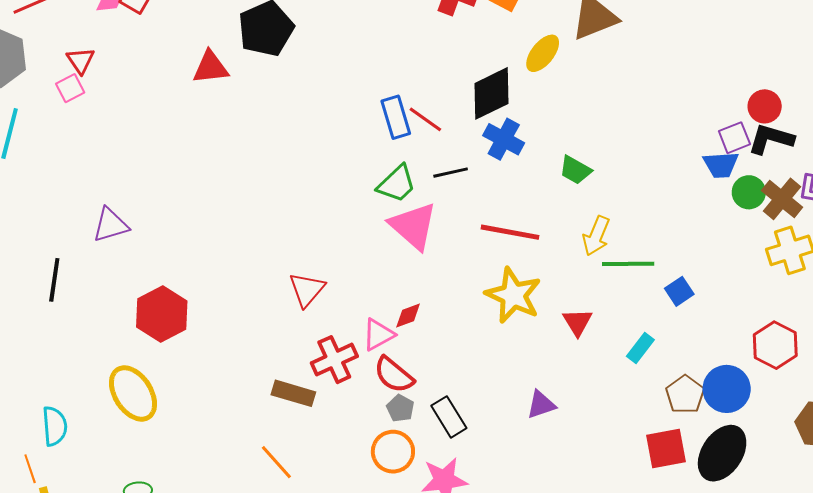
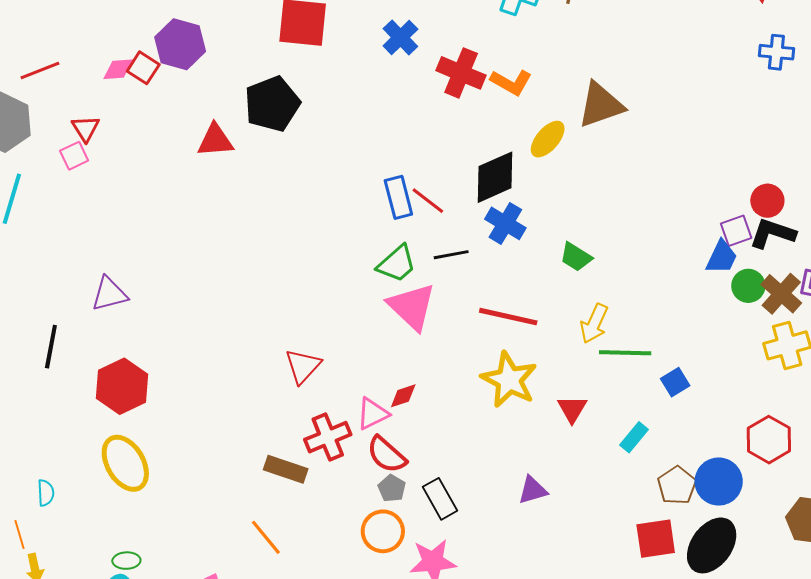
blue trapezoid: (721, 165) -> (722, 257), turned -63
red hexagon: (162, 314) -> (122, 386), moved
cyan semicircle: (55, 426) -> (46, 493), size x0.7

